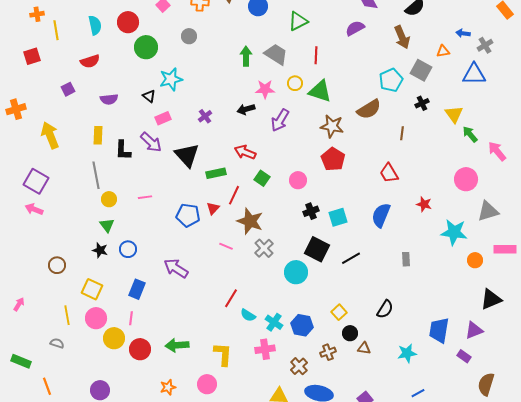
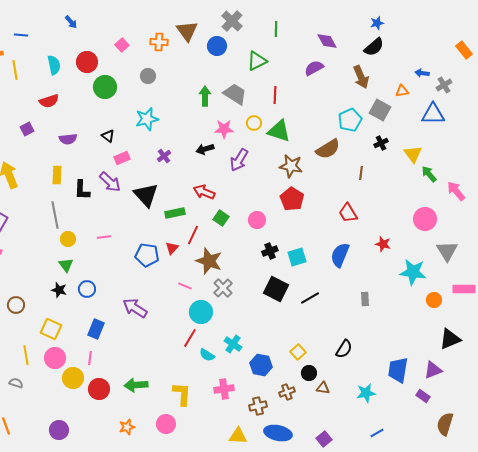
cyan star: (171, 79) -> (147, 119), moved
gray triangle: (488, 211) -> (447, 251), turned -45
cyan circle: (296, 272) -> (201, 312), moved
cyan cross: (274, 322) -> (233, 344), moved
brown cross: (299, 366) -> (258, 406), turned 30

